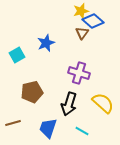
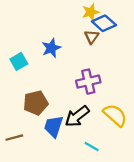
purple cross: (79, 73) -> (88, 82), turned -30
black arrow: (69, 104) -> (77, 116), turned 35
blue trapezoid: (48, 128) -> (54, 126), moved

